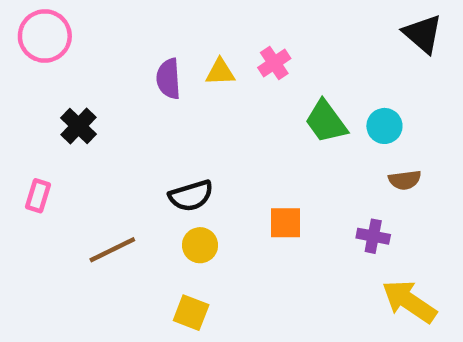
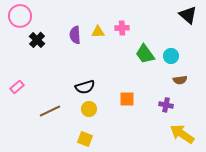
pink cross: (274, 63) -> (122, 28), turned 32
black cross: (79, 126) -> (37, 40), moved
pink rectangle: (38, 196) -> (17, 87), turned 32

